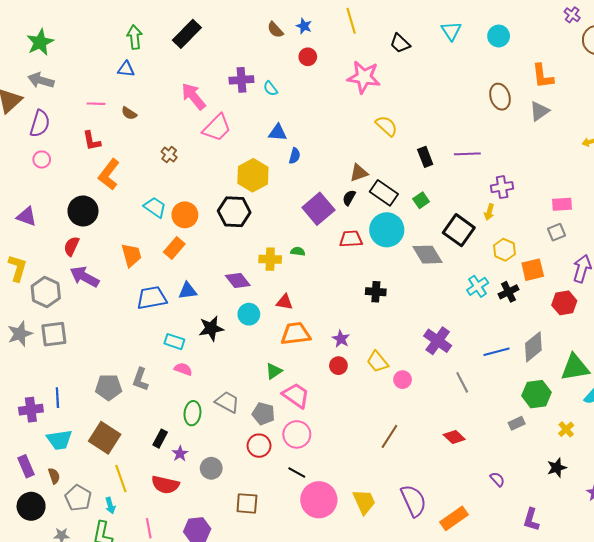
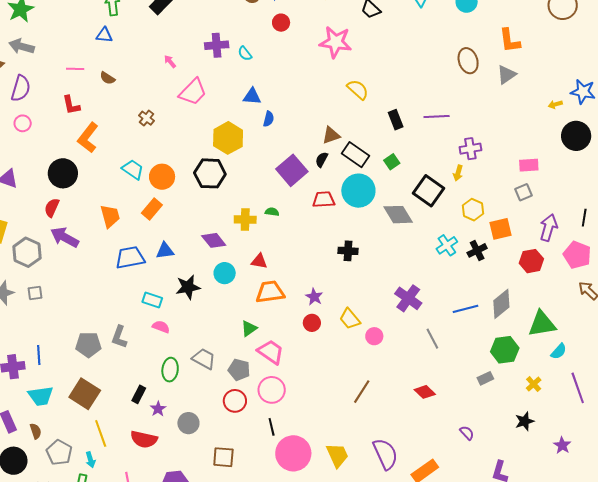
pink arrow: (194, 96) -> (170, 61), size x0.5
gray square: (54, 334) -> (35, 293), size x0.6
black line: (297, 472) -> (272, 427), turned 48

